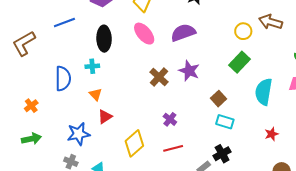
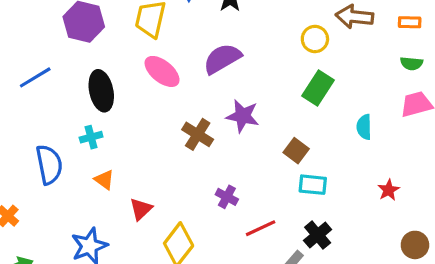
cyan semicircle: (264, 92) -> (364, 127), size x0.6
red triangle: (105, 117) -> (141, 209), moved
red line: (173, 148) -> (261, 228), moved

